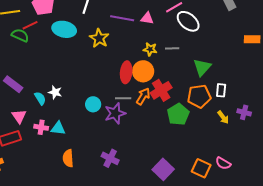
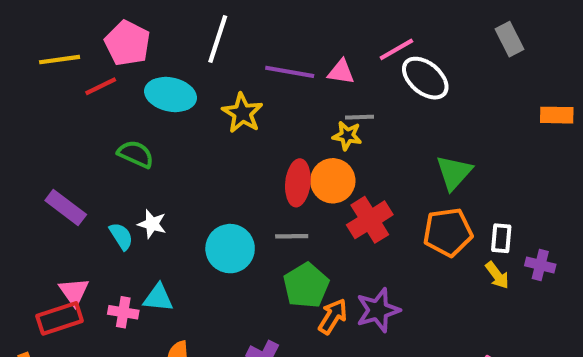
green semicircle: (20, 35) -> (136, 154), moved
gray line: (172, 48) -> (359, 117), moved
white rectangle: (221, 90) -> (501, 238), moved
orange arrow: (143, 96) -> (333, 316), moved
cyan circle: (93, 104) -> (230, 249), size x1.5
purple star: (115, 113) -> (378, 310), moved
green pentagon: (178, 114) -> (306, 286), moved
pink triangle: (19, 116) -> (74, 292), moved
pink cross: (41, 127) -> (123, 312), moved

